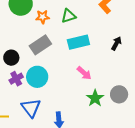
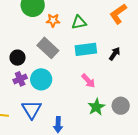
black arrow: (116, 43) -> (115, 54), moved
gray rectangle: (40, 45) -> (48, 48), turned 70

